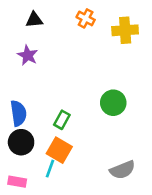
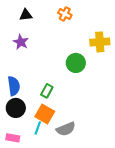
yellow cross: (125, 30) -> (100, 42), moved
green circle: (113, 103) -> (76, 63), moved
gray semicircle: (122, 170) -> (66, 129), moved

